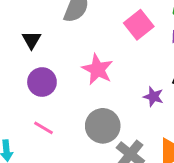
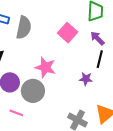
gray circle: (103, 126) -> (33, 91), moved

